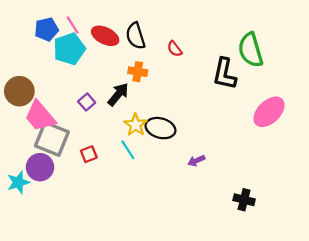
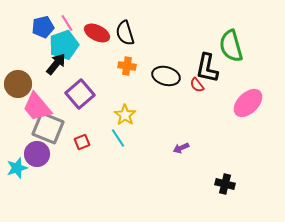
red semicircle: (175, 49) -> (197, 85), moved
black arrow: (118, 94) -> (56, 64), moved
purple square: (87, 102) -> (80, 94), size x1.8
black ellipse: (160, 128) -> (166, 76), moved

